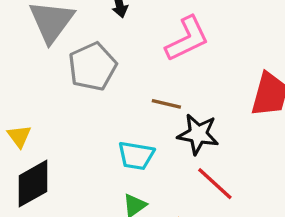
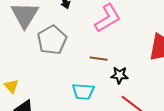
black star: (198, 134) -> (119, 75), size x0.7

